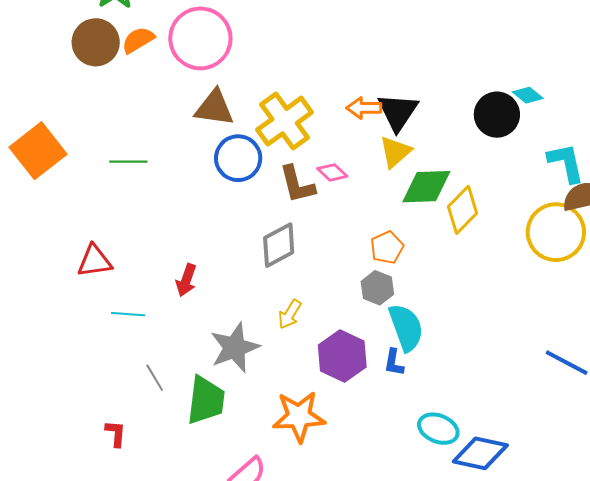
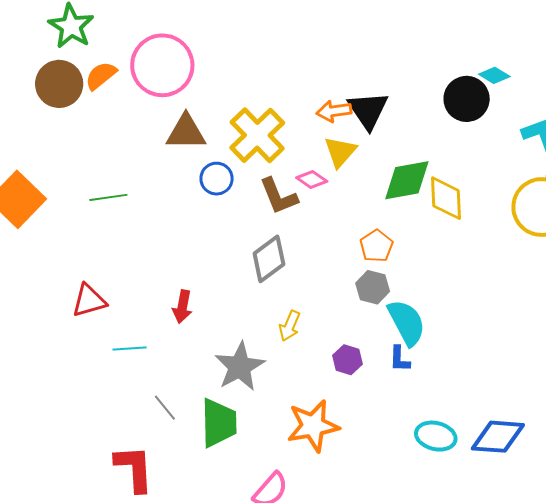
yellow triangle: (395, 152) -> (340, 152), moved
blue circle: (238, 158) -> (217, 179), size x0.7
yellow diamond: (462, 210) -> (446, 198), turned -39
purple hexagon: (342, 356) -> (347, 360), size x0.6
cyan ellipse: (438, 429) -> (436, 436), moved
red L-shape: (116, 434) -> (134, 468), size x1.8

